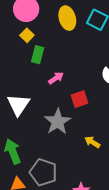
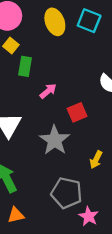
yellow arrow: (92, 142) -> (96, 160), turned -91
gray pentagon: (43, 172) -> (67, 193), moved

